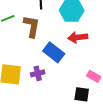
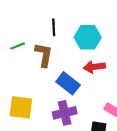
purple cross: (38, 73) -> (65, 113), moved, size x1.5

